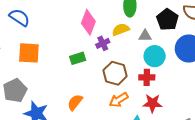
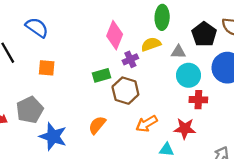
orange square: (29, 53) -> (47, 68), size x0.7
brown hexagon: (115, 73) -> (125, 91), moved
red cross: (147, 77) -> (198, 100), moved

